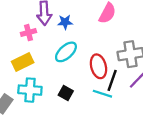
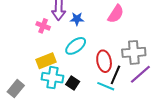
pink cross: (28, 33) -> (43, 26), turned 32
yellow rectangle: (23, 62) -> (46, 61), moved
cyan cross: (30, 90) -> (52, 78), moved

